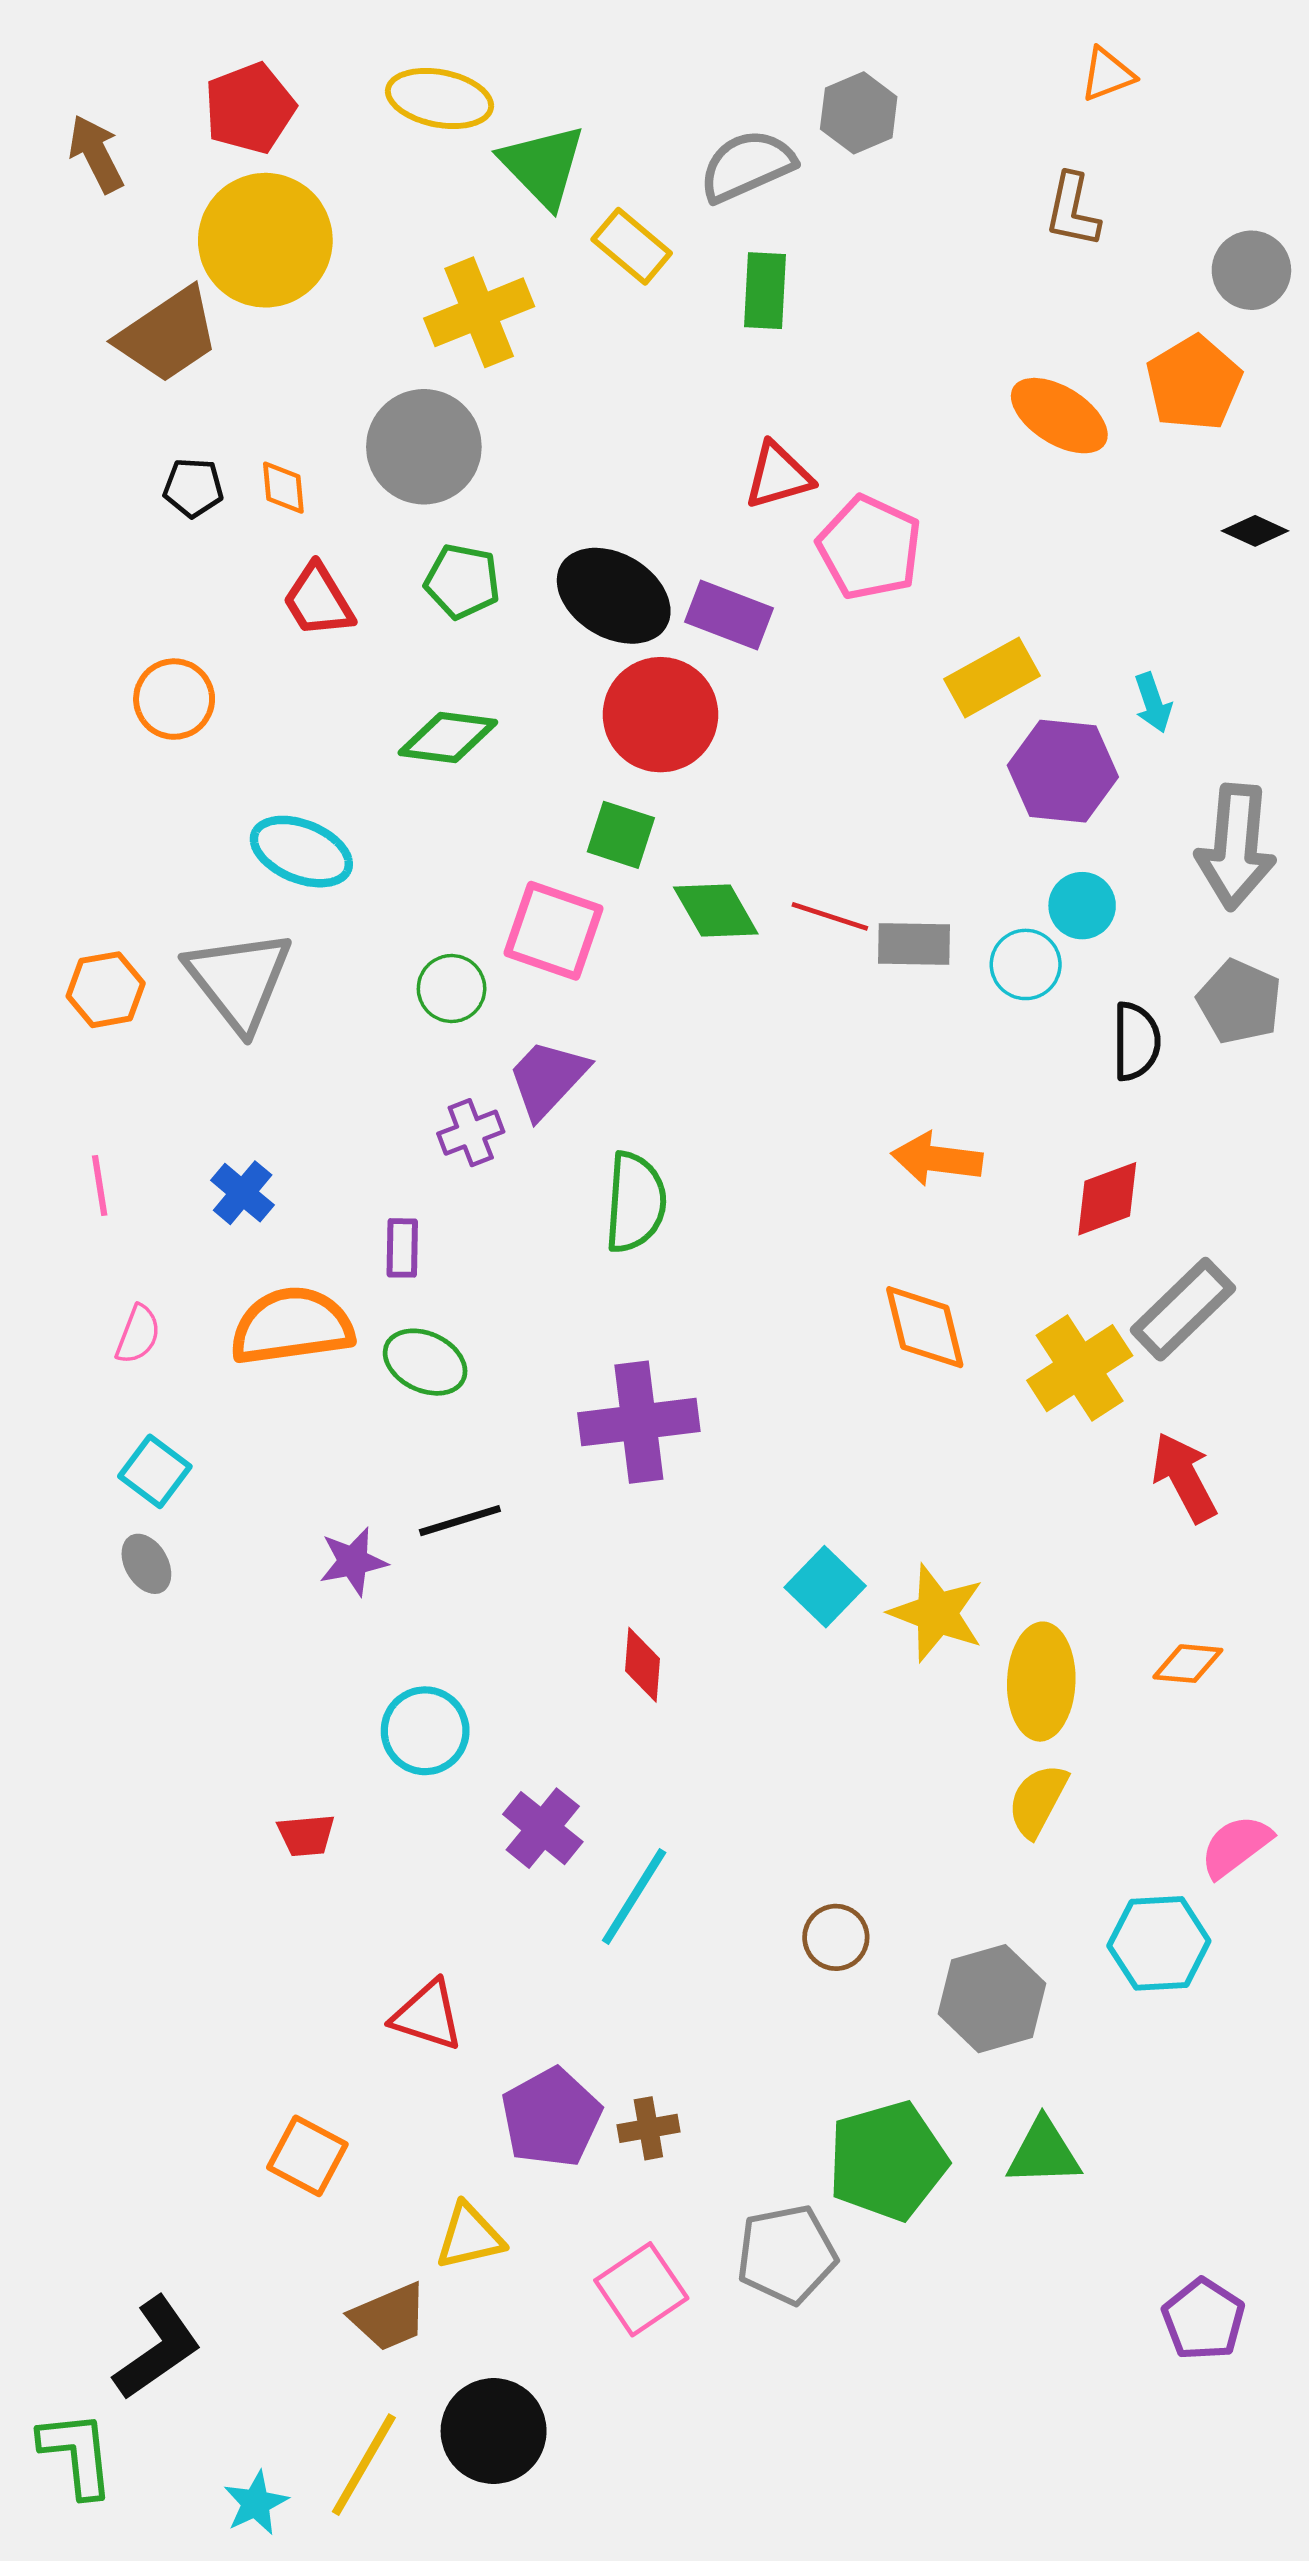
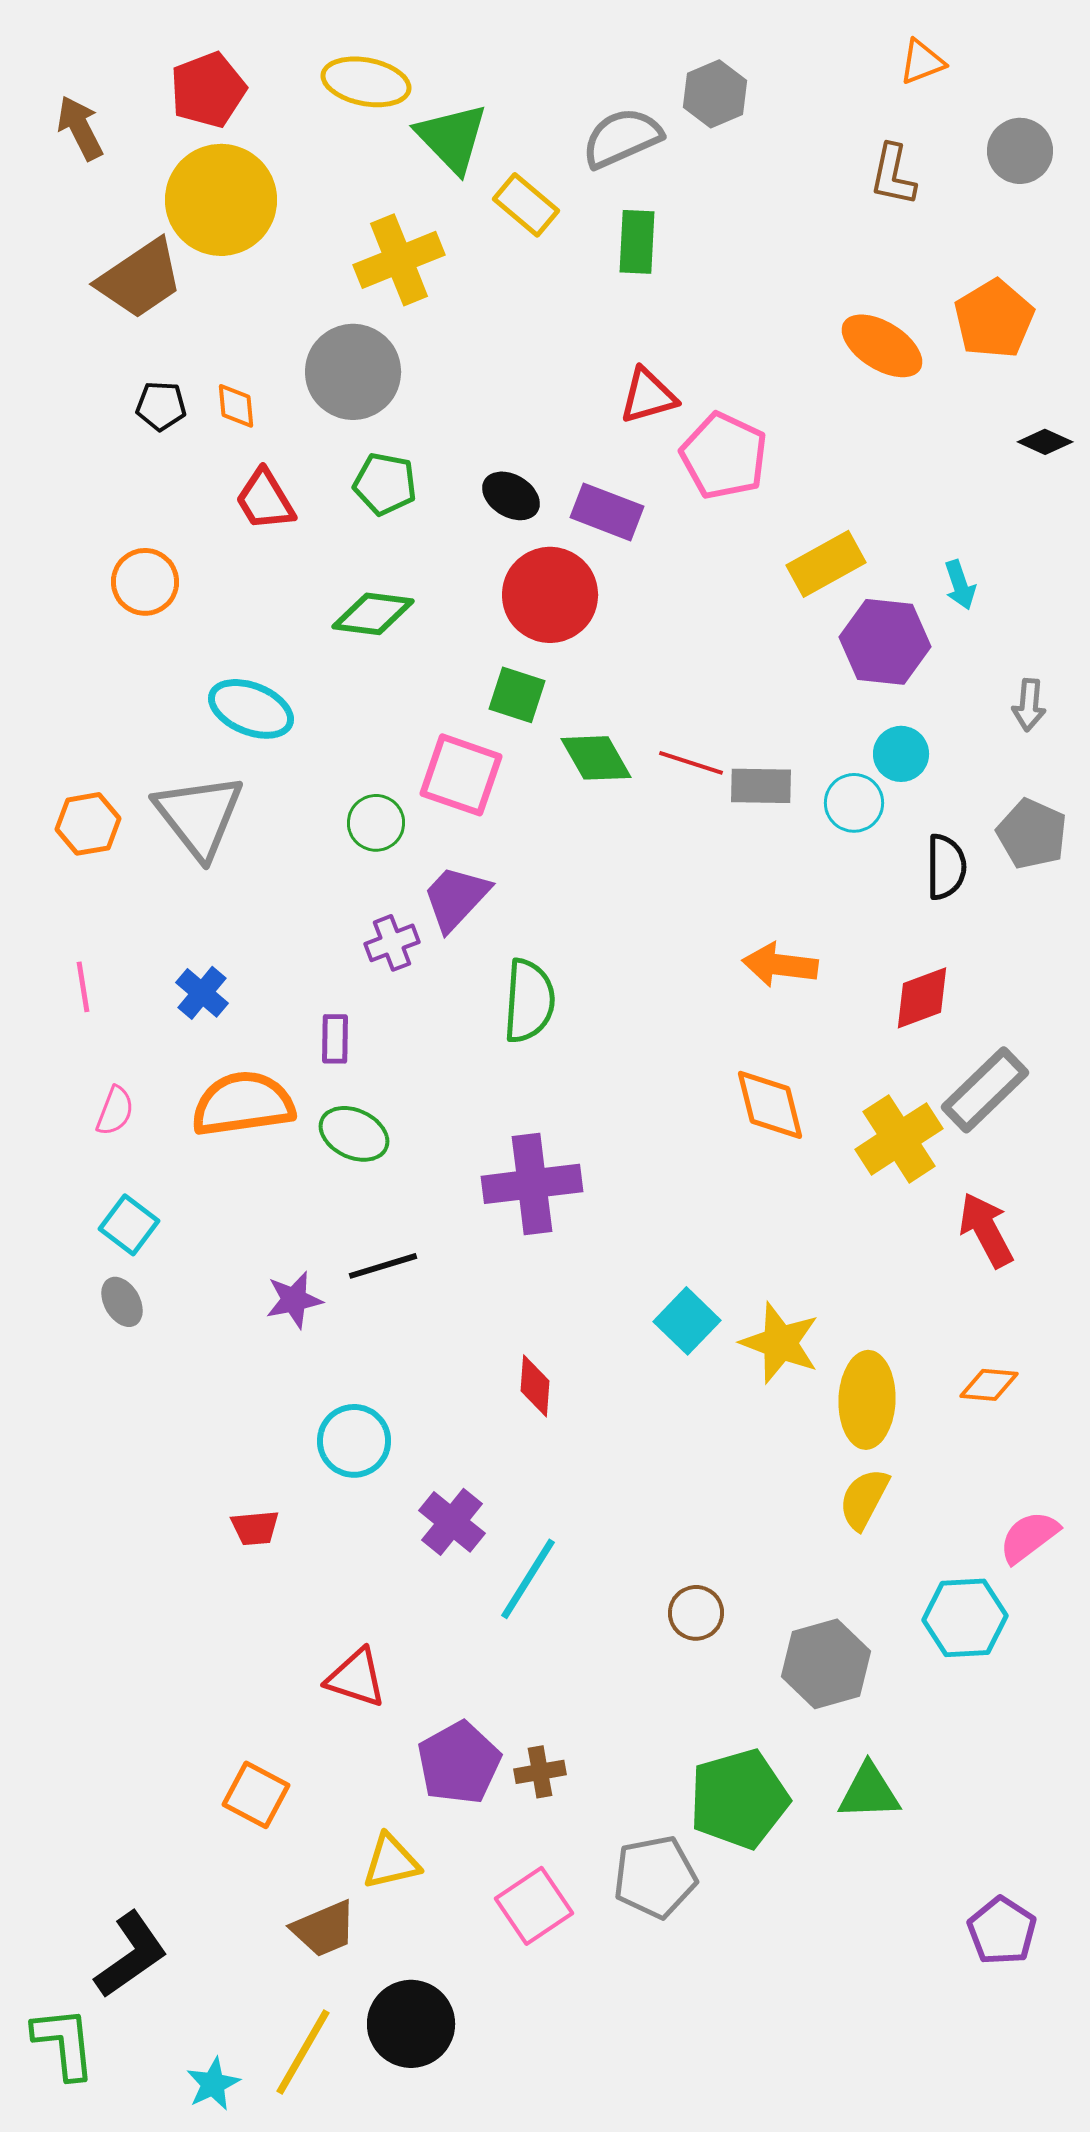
gray circle: (1251, 270) -> (1020, 151), moved
black ellipse: (614, 596) -> (511, 496), size x0.6
gray arrow: (1236, 847) -> (1029, 705), size x0.5

